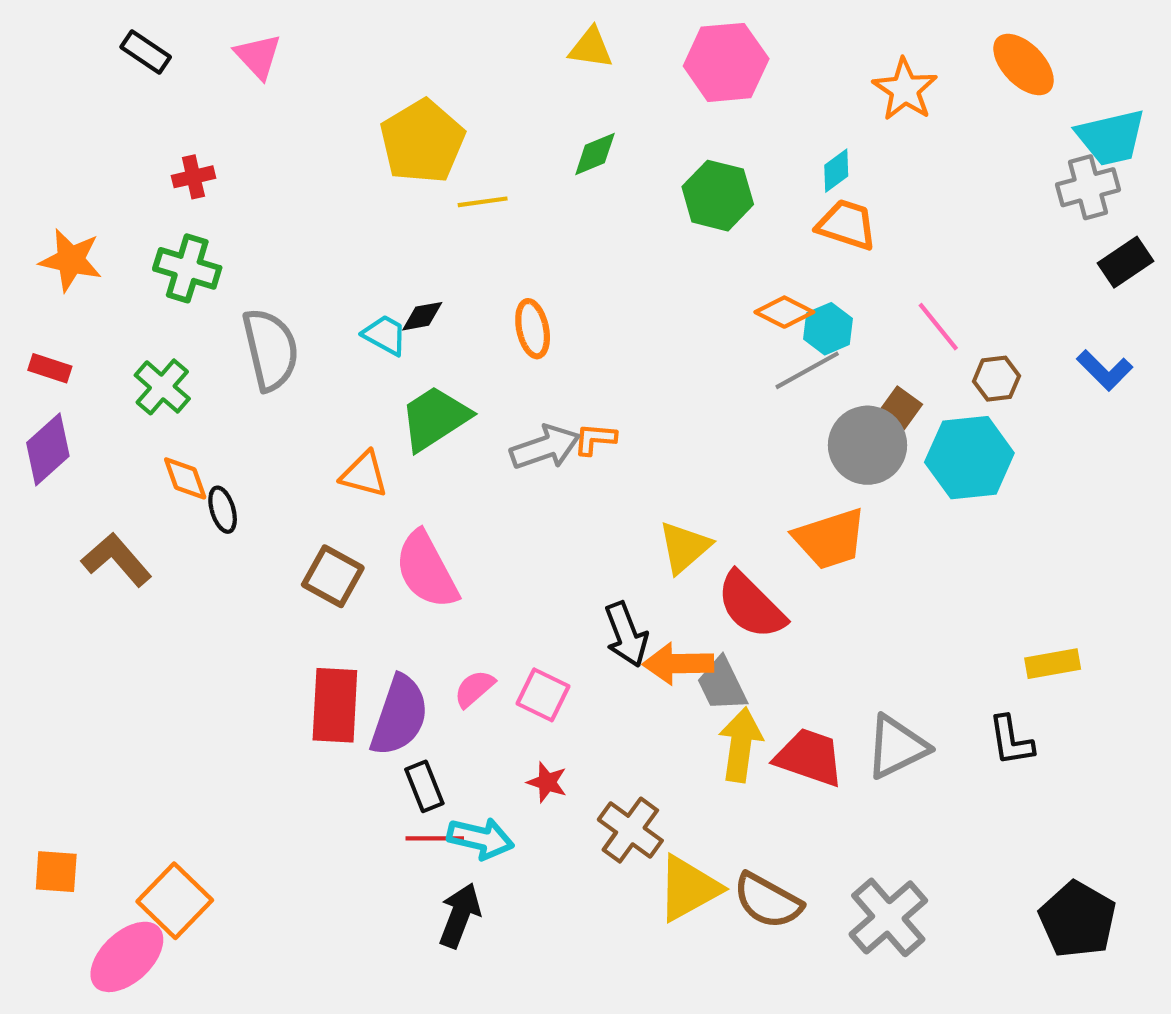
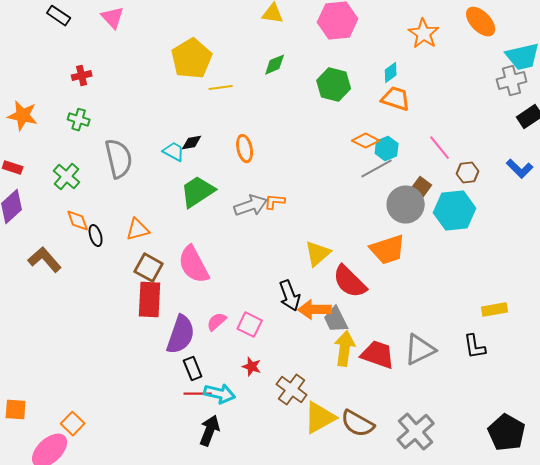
green cross: (187, 268) -> (79, 120), size x0.7
orange triangle: (364, 474) -> (138, 230), moved, turned -30
red rectangle: (335, 705) -> (150, 300), moved
orange square: (175, 901) -> (73, 424), size x0.7

